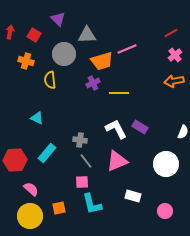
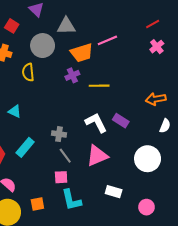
orange arrow: (174, 81) -> (156, 99), moved

